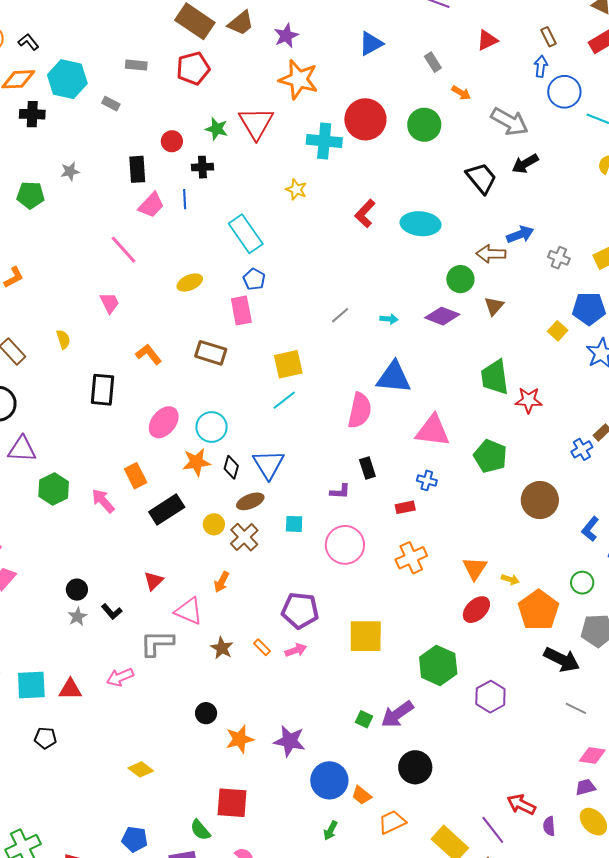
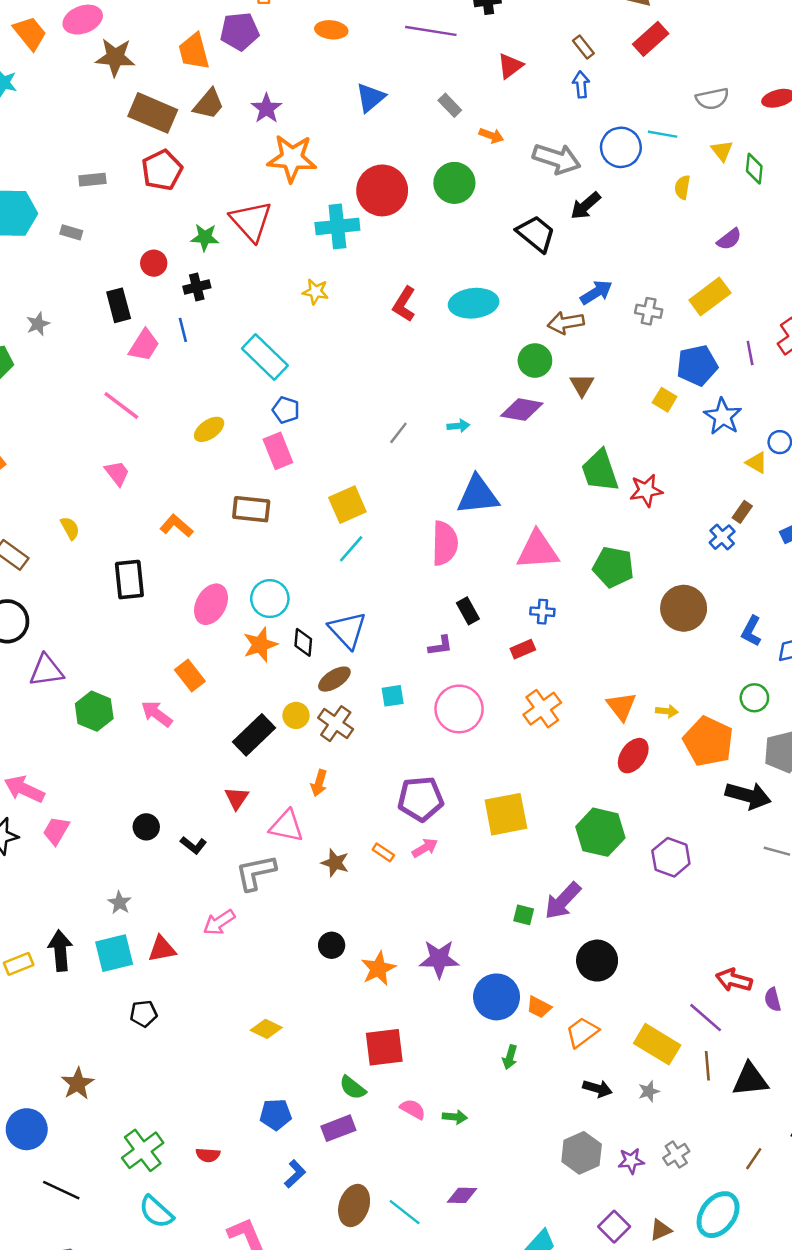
blue circle: (564, 92) -> (621, 147), moved
black rectangle: (167, 510) -> (254, 735), moved
gray star: (77, 617) -> (119, 903), moved

